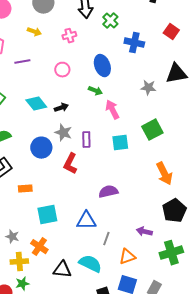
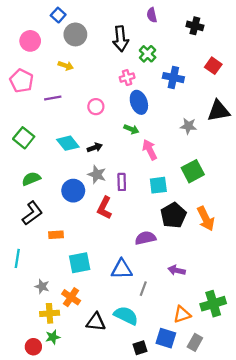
pink cross: (69, 36) -> (127, 78), moved
black pentagon: (174, 211) -> (173, 215), moved
purple arrow: (144, 232) -> (177, 270), moved
orange triangle: (127, 257) -> (182, 314), moved

